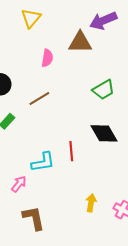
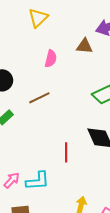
brown triangle: (80, 42) -> (85, 46), size x0.7
cyan L-shape: (43, 162) -> (38, 181), moved

